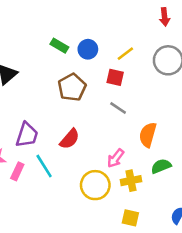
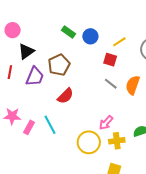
brown pentagon: (72, 87) -> (59, 65), moved
purple trapezoid: (27, 135) -> (35, 76), moved
orange semicircle: (148, 135) -> (133, 85), moved
red semicircle: (70, 139) -> (65, 96), moved

